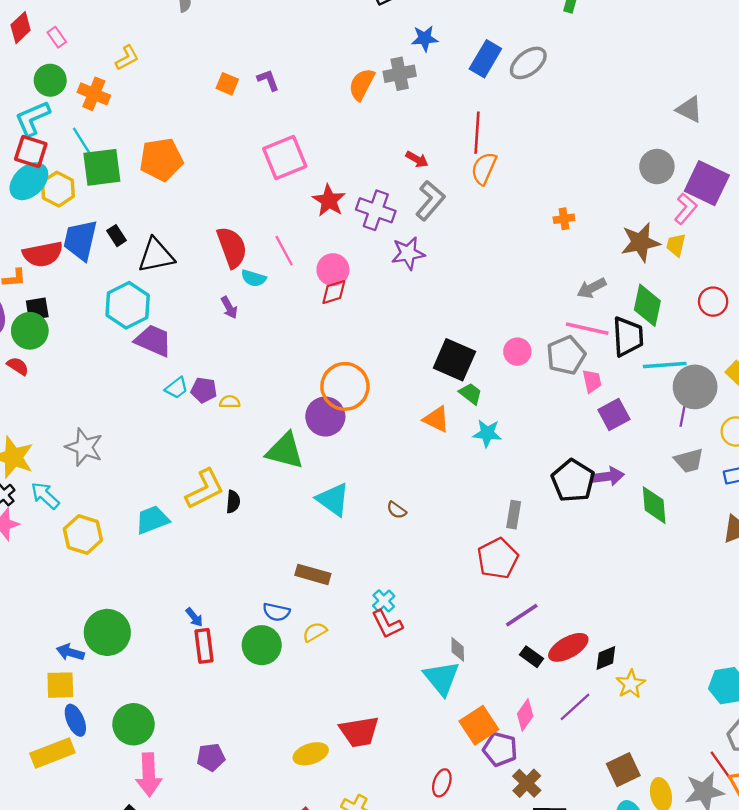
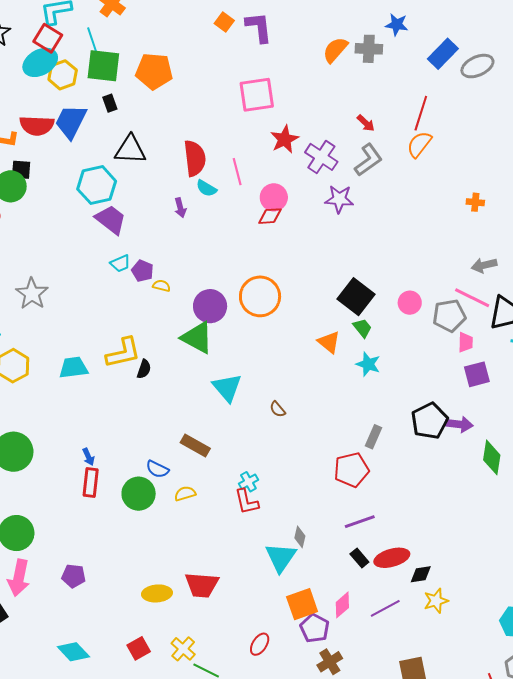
purple L-shape: (268, 80) -> (259, 27), size x1.6
black rectangle: (116, 236) -> (110, 103), moved
purple circle: (325, 417) -> (210, 306), moved

